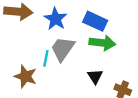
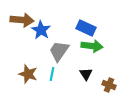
blue star: (55, 19) -> (41, 30), moved
cyan line: (46, 58) -> (52, 74), moved

